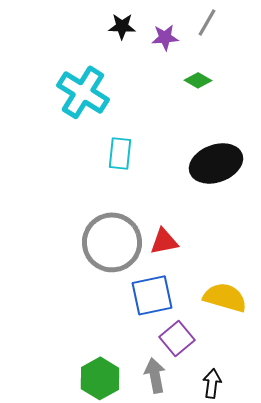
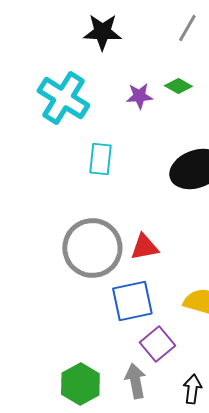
black star: (122, 26) -> (102, 32), size x1.4
purple star: (165, 37) -> (139, 96), moved

